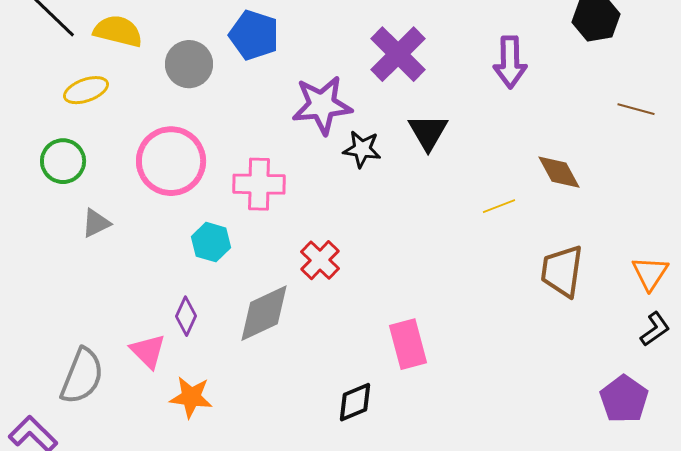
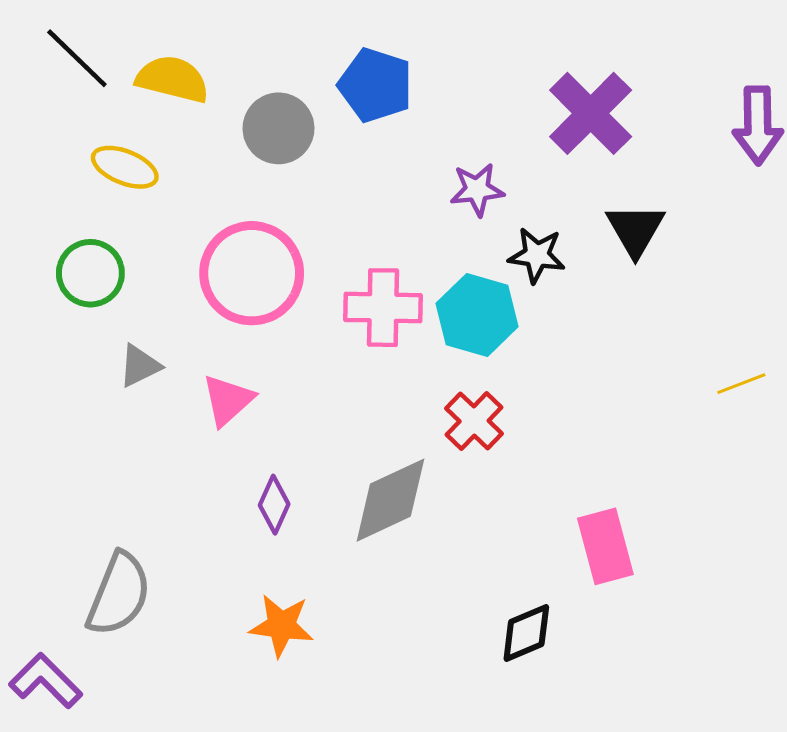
yellow ellipse: (86, 90) -> (125, 167), turned 42
purple star: (322, 105) -> (477, 190), size x0.6
yellow line: (499, 206) -> (741, 384), moved
cyan hexagon: (211, 242) -> (477, 315), moved, size x1.4
pink triangle: (148, 351) -> (228, 400), moved, turned 33

